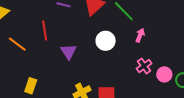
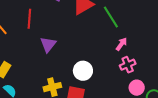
white circle: (106, 41) -> (83, 71), moved
pink cross: (144, 66) -> (128, 65), moved

